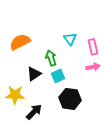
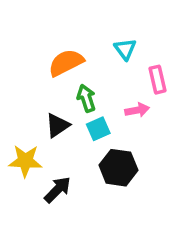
cyan triangle: (70, 39) -> (125, 49), moved
orange semicircle: (20, 42) -> (66, 63), moved
pink arrow: (93, 67) -> (137, 110), moved

